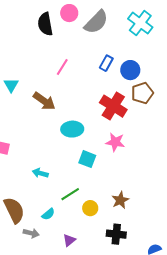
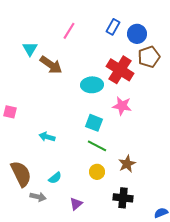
cyan triangle: (11, 85) -> (30, 49), moved
cyan ellipse: (72, 129) -> (92, 85), moved
green line: (70, 194) -> (97, 146), moved, turned 60

